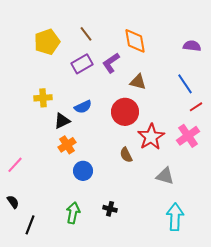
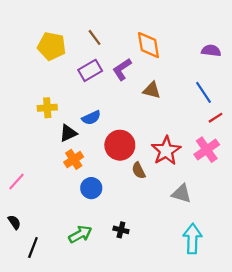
yellow pentagon: (47, 42) -> (52, 46), turned 30
red circle: (125, 112) -> (120, 145), moved
green arrow: (73, 213) -> (80, 234), turned 50

